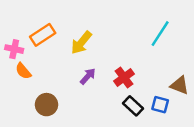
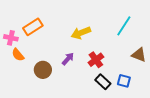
yellow arrow: (81, 43) -> (81, 33), moved, turned 30
brown triangle: (179, 85) -> (139, 55), moved
brown circle: (46, 105) -> (43, 70), moved

